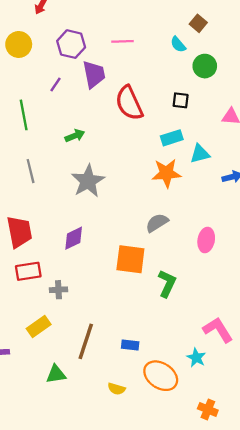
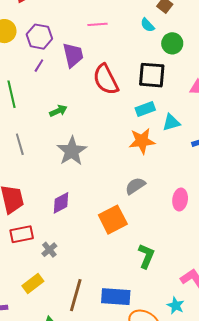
purple hexagon: (71, 44) -> (39, 37), moved
black square: (181, 100) -> (152, 75), size x1.8
orange square: (130, 259) -> (113, 220), turned -32
green L-shape: (167, 284) -> (146, 256), moved
gray cross: (58, 290) -> (49, 250), turned -35
blue rectangle: (130, 345) -> (116, 297), size x1.8

